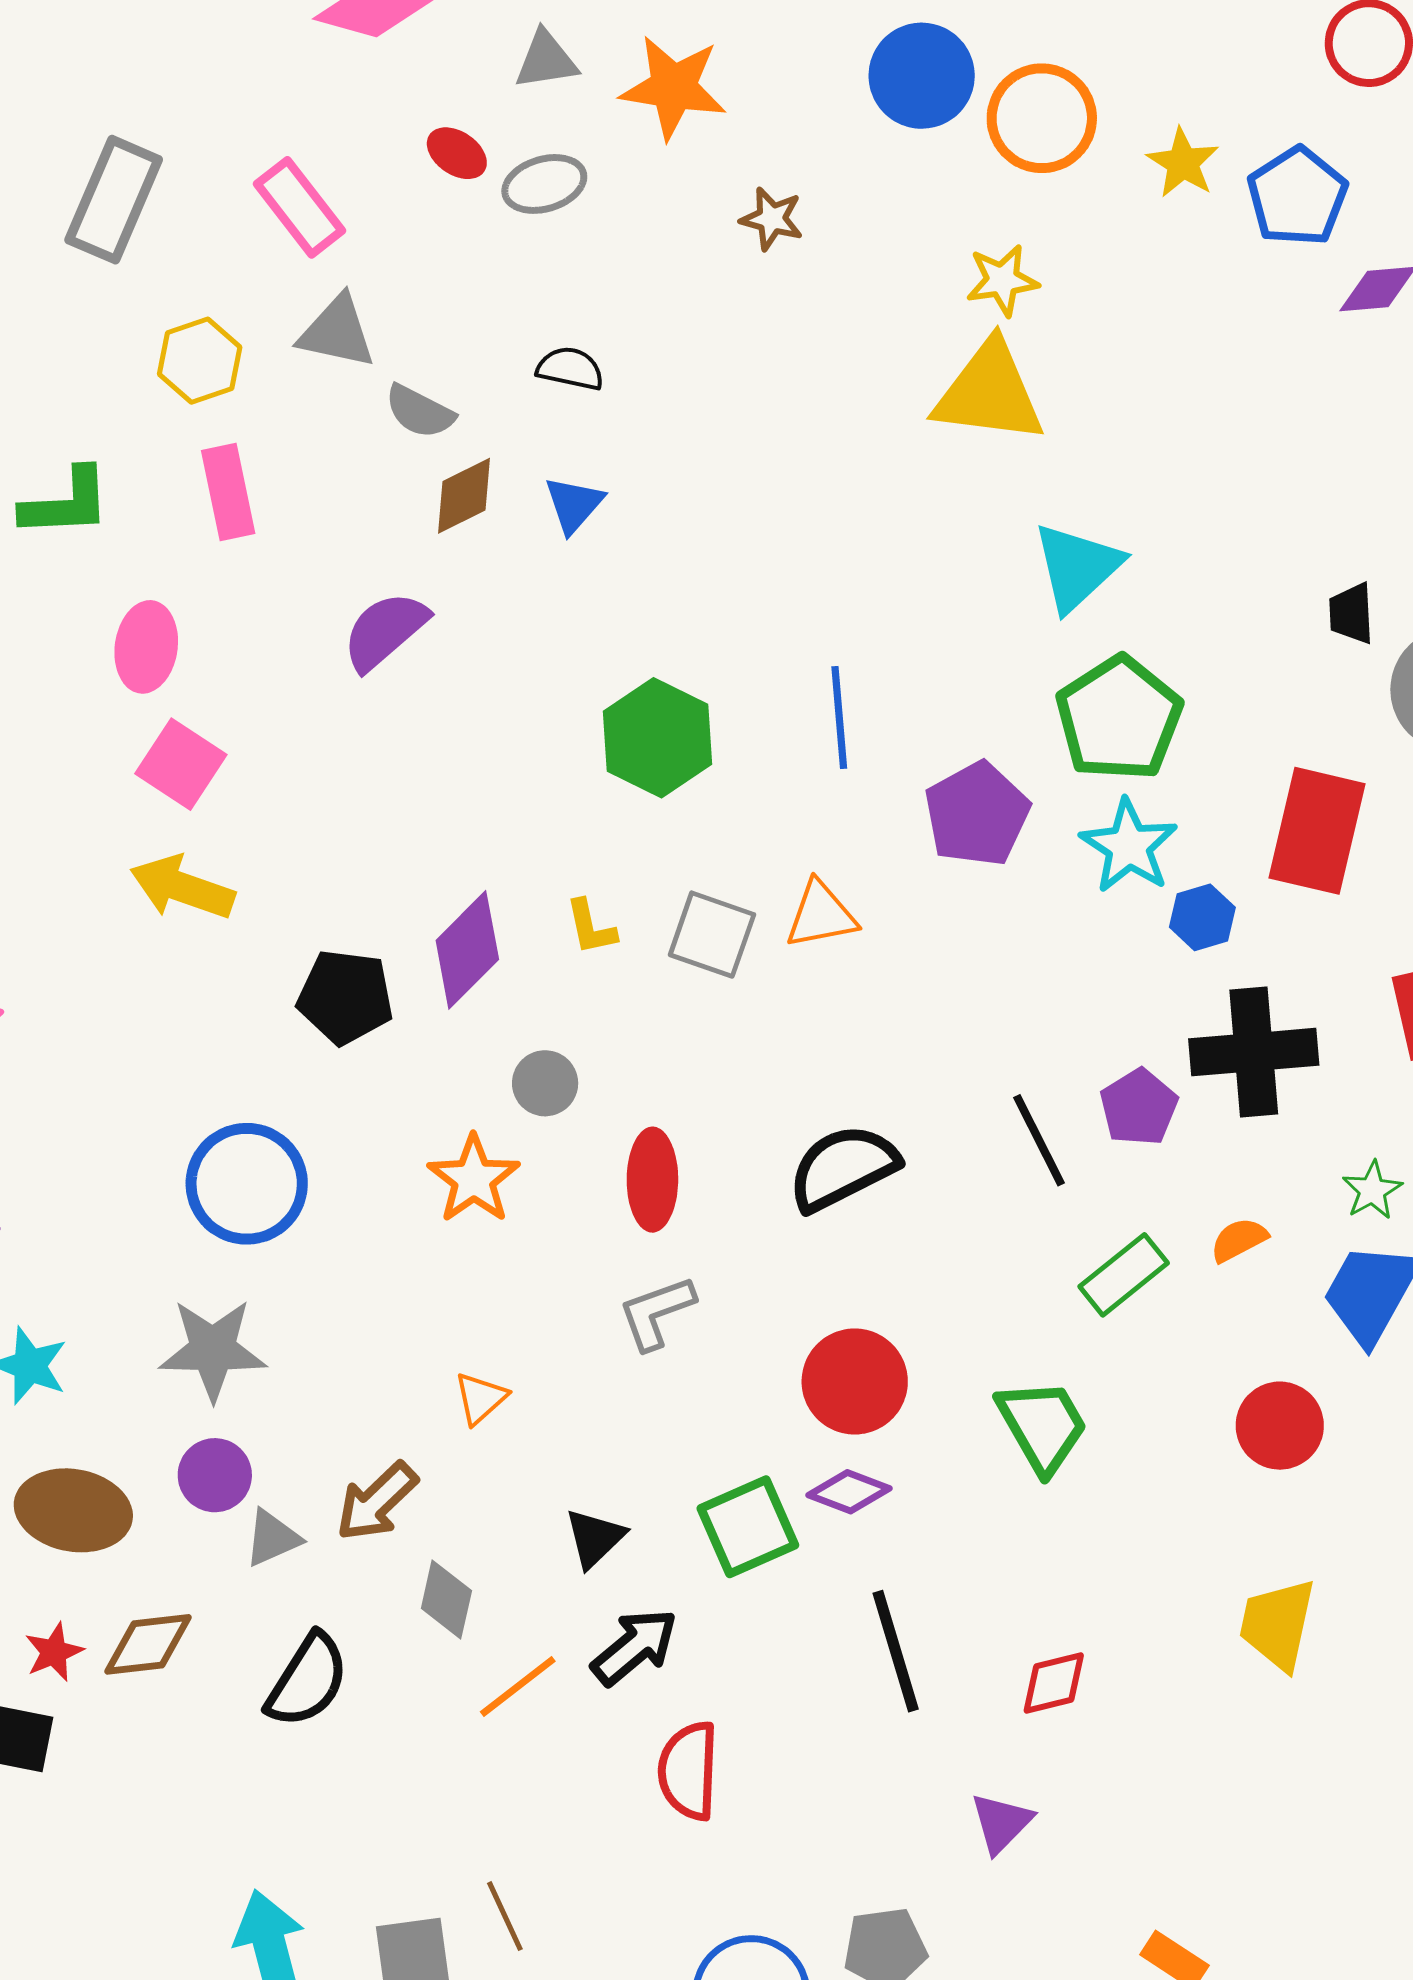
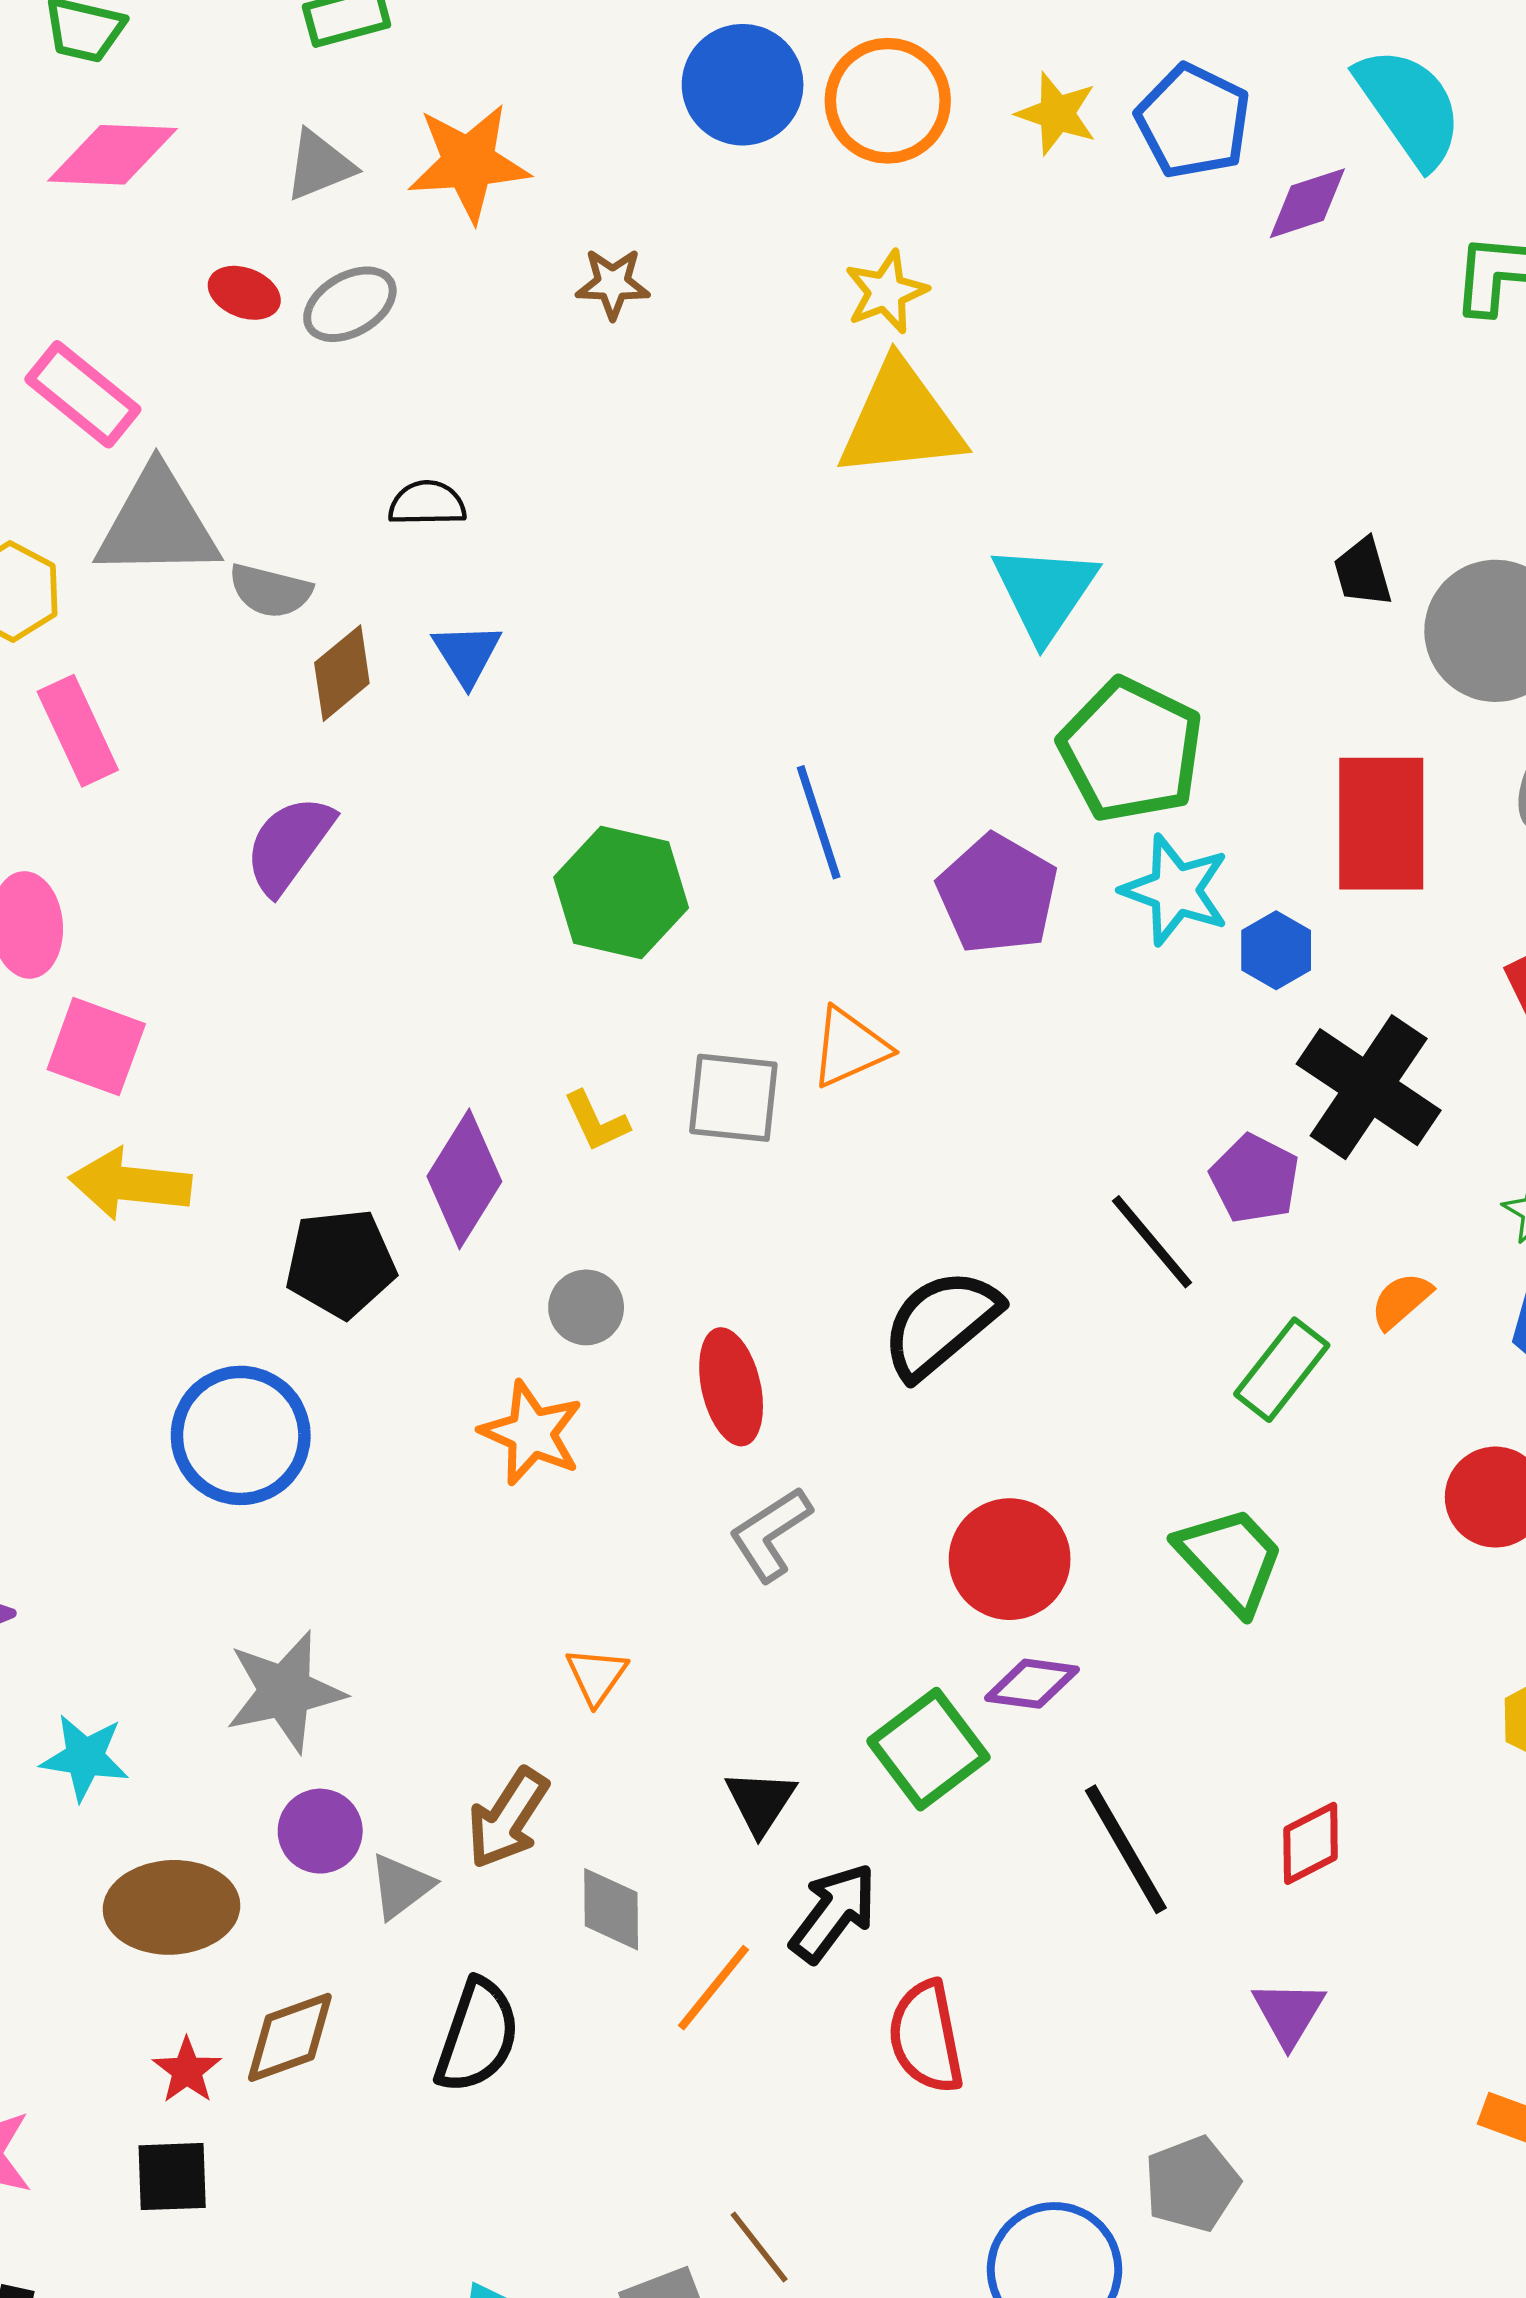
gray triangle: (337, 332) -> (157, 524), size x1.4
black cross: (1254, 1052) -> (1369, 1087), turned -38
blue circle: (247, 1184) -> (241, 1435), moved

